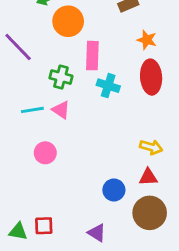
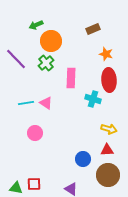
pink rectangle: (92, 56) -> (71, 78), moved
green cross: (61, 77) -> (46, 63), moved, turned 35
cyan cross: (108, 86) -> (93, 99), moved

